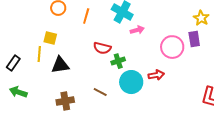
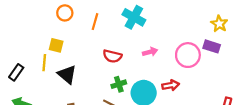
pink arrow: (137, 30) -> (150, 52), moved
purple rectangle: (194, 39) -> (212, 46), turned -63
green cross: (118, 61) -> (119, 84), moved
black triangle: (60, 65) -> (67, 75), turned 48

